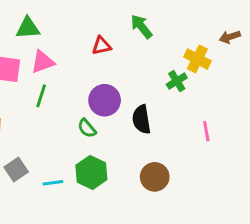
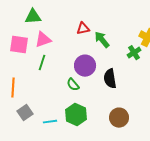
green arrow: (141, 27) -> (102, 40), moved

